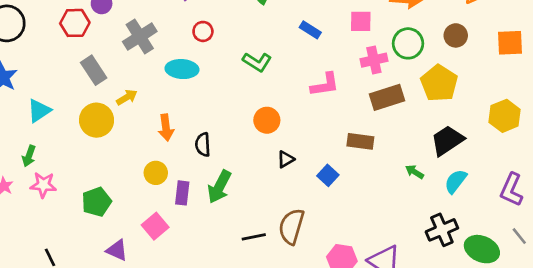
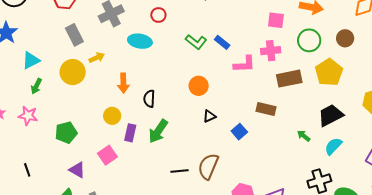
blue rectangle: (310, 30) -> (222, 42), moved
pink cross: (374, 60) -> (271, 51), moved
green arrow: (29, 156) -> (36, 86), moved

